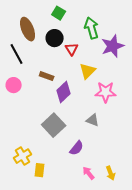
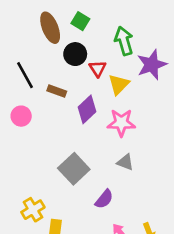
brown ellipse: (28, 29) -> (50, 28), moved
yellow triangle: (88, 71) -> (119, 84), moved
brown rectangle: (47, 76) -> (57, 91), moved
purple diamond: (64, 92) -> (87, 109), moved
pink star: (106, 92) -> (121, 123), moved

